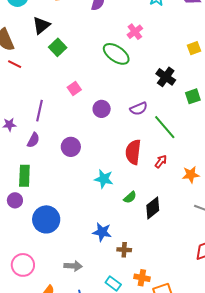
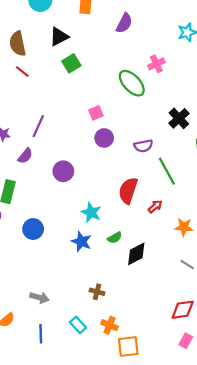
pink square: (74, 89) -> (96, 113), moved
blue circle: (46, 219) -> (33, 229), moved, size x0.7
blue star: (102, 232) -> (81, 242), moved

